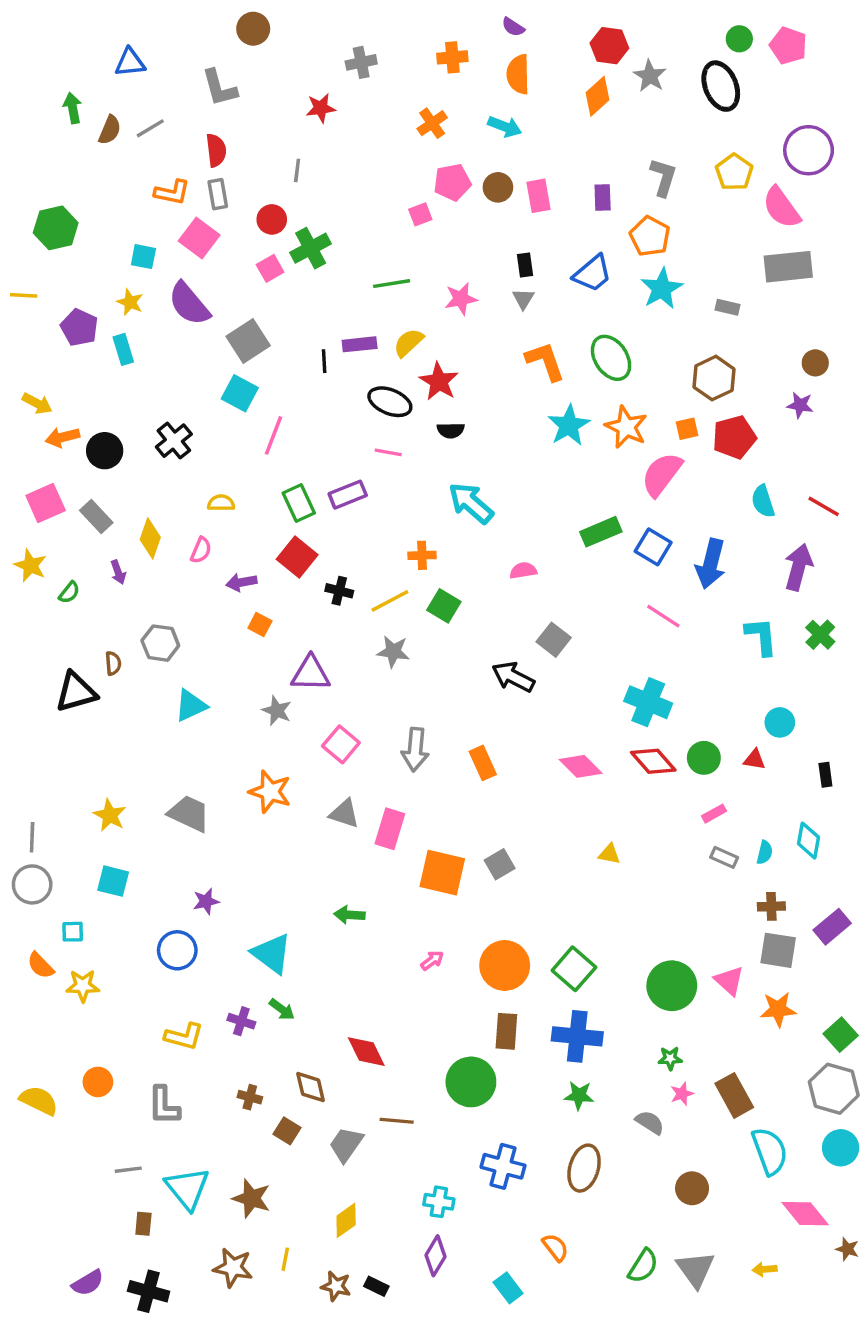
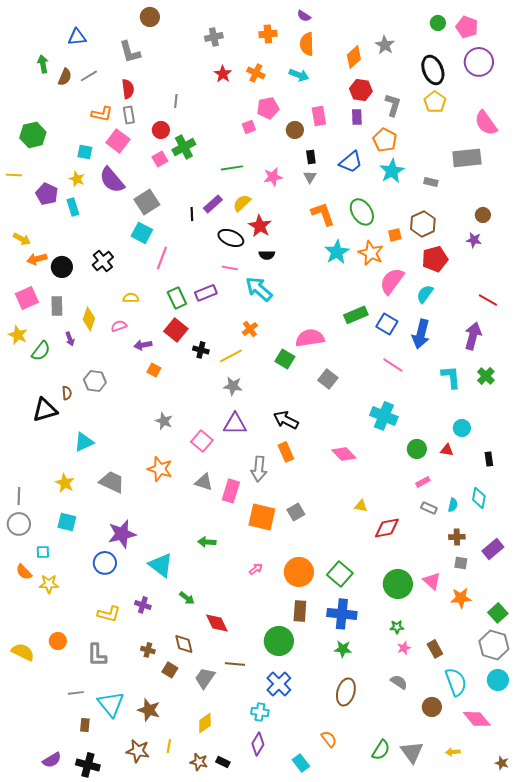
red hexagon: (609, 46) -> (361, 90), moved
black ellipse: (721, 86) -> (433, 70), moved
red star: (321, 108) -> (223, 74), moved, turned -30
orange cross: (432, 123) -> (256, 73), turned -30
purple circle: (809, 150) -> (479, 62), moved
brown circle: (498, 187) -> (295, 130), moved
pink semicircle: (782, 208) -> (486, 123), moved
purple rectangle: (360, 344) -> (213, 204), turned -36
orange square: (687, 429) -> (395, 235), moved
cyan semicircle: (763, 501) -> (425, 294), moved, turned 54
cyan arrow: (471, 503) -> (259, 289), moved
gray rectangle: (96, 516) -> (57, 306), turned 42
pink semicircle: (201, 550) -> (119, 326), turned -133
orange cross: (422, 555) -> (250, 329), turned -35
pink semicircle: (523, 571) -> (310, 338), size x1.8
green semicircle: (69, 592) -> (41, 351), size x1.5
green square: (444, 606) -> (285, 359), moved
purple triangle: (311, 673) -> (235, 424), moved
black arrow: (513, 677) -> (286, 420), moved
cyan triangle: (191, 706) -> (84, 442), moved
gray arrow: (415, 749) -> (259, 469), moved
red diamond: (653, 761) -> (387, 528), moved, turned -60
purple star: (206, 901) -> (122, 534), size x1.8
gray square: (778, 950) -> (461, 563), size x0.6
green arrow: (282, 1009) -> (187, 598), moved
brown rectangle: (734, 1095) -> (435, 649), size x0.7
gray semicircle: (650, 1122) -> (399, 682), moved
blue cross: (503, 1166) -> (279, 684), moved, turned 30
brown circle: (692, 1188) -> (432, 707), moved
brown star: (847, 1249) -> (502, 763), moved

